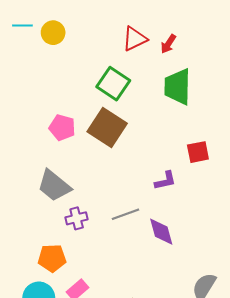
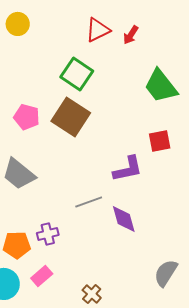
green trapezoid: (178, 87) -> (161, 86), moved, turned -39
purple L-shape: (165, 181) -> (128, 169), size x1.4
purple cross: (77, 218) -> (48, 234), moved

